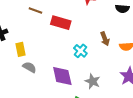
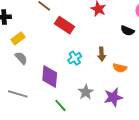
yellow rectangle: (20, 49) -> (18, 38), turned 48
gray star: (93, 81) -> (86, 92), moved

